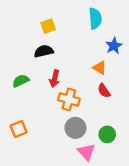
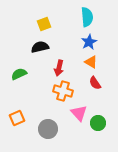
blue star: (114, 46) -> (89, 42), moved
red arrow: (55, 79) -> (59, 68), moved
gray circle: (75, 128) -> (48, 129), moved
pink triangle: (86, 152) -> (79, 113), moved

